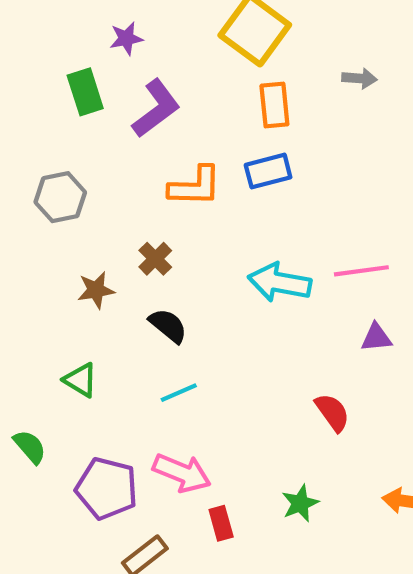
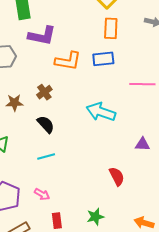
purple L-shape: (156, 108) -> (42, 36), moved, turned 40
pink line: (361, 271) -> (142, 84), moved
pink arrow: (182, 473) -> (42, 194), size x0.6

